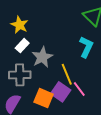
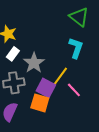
yellow line: (67, 74) -> (60, 77), turned 65
purple square: (61, 92) -> (46, 88), moved

